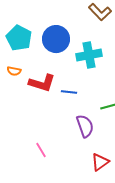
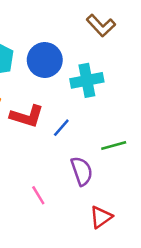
blue line: (69, 92) -> (61, 128), turned -56
pink line: (41, 150) -> (38, 195), moved

